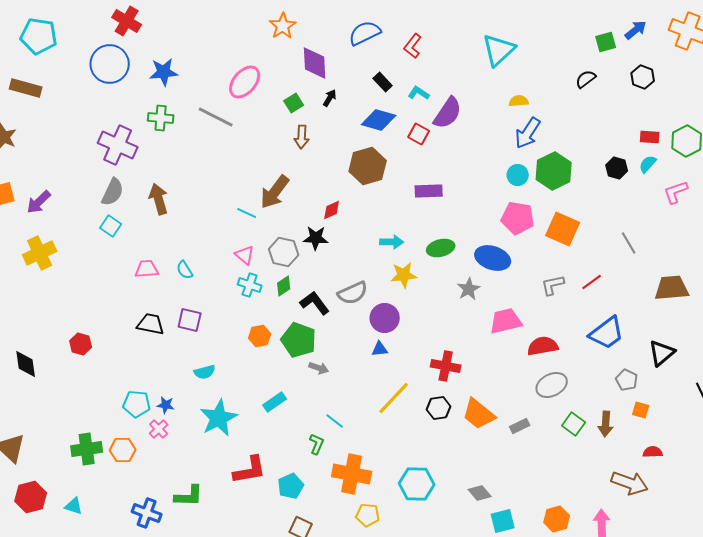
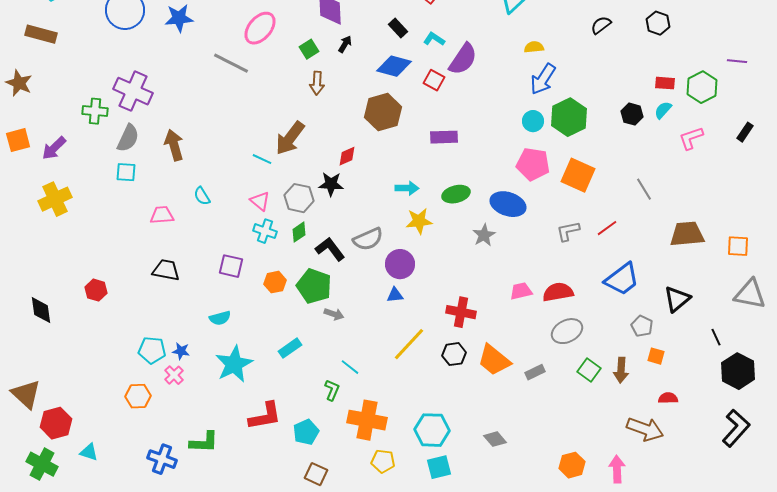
green cross: (161, 118) -> (95, 111), moved
cyan square: (111, 226) -> (126, 172), turned -30
cyan semicircle: (185, 270) -> (202, 196), moved
purple square: (190, 320) -> (231, 266), moved
pink trapezoid: (506, 321) -> (521, 291), moved, size x0.7
green cross: (87, 449) -> (42, 464), moved, turned 36
red hexagon: (31, 497) -> (56, 423), moved
cyan square: (503, 521) -> (439, 467), moved

